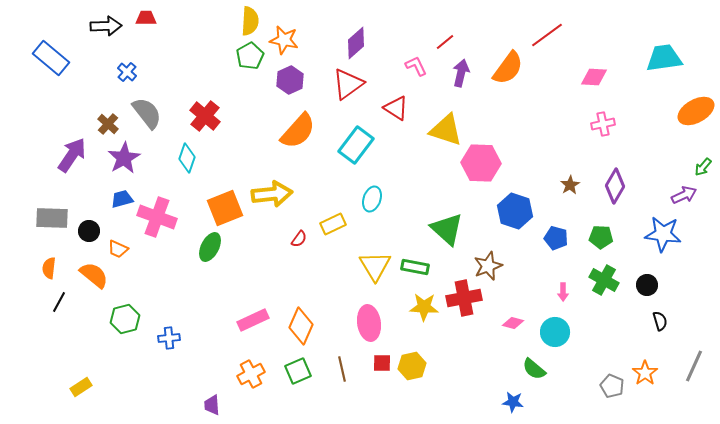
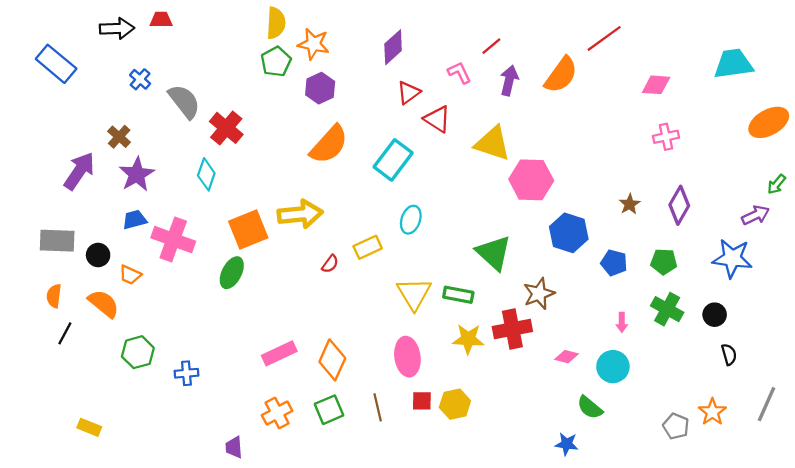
red triangle: (348, 84) -> (409, 93), moved, size x0.7
gray semicircle: (147, 113) -> (184, 101), moved
yellow rectangle: (81, 387) -> (89, 427), turned 55

